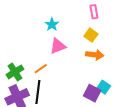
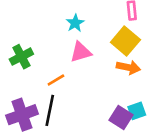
yellow square: (91, 35) -> (125, 41), size x1.5
green cross: (15, 72) -> (21, 57), moved
cyan square: (104, 87) -> (137, 111), turned 32

